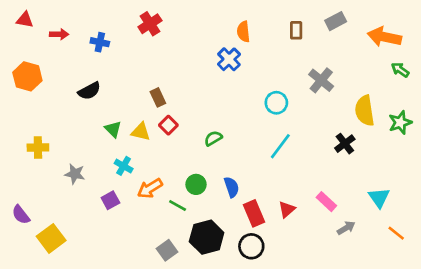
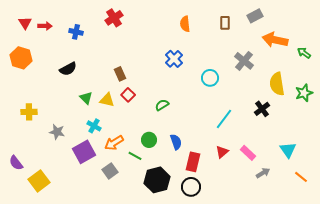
red triangle: (25, 20) -> (25, 23), moved, turned 48
orange arrow: (384, 37) -> (275, 40), moved
blue cross: (229, 59) -> (174, 59), moved
cyan line: (280, 146) -> (224, 119), moved
purple square: (110, 200) -> (84, 152), size x1.6
red triangle: (287, 209) -> (222, 152), moved
red rectangle: (254, 213) -> (193, 162), turned 36
gray square: (167, 250) -> (110, 171), moved

